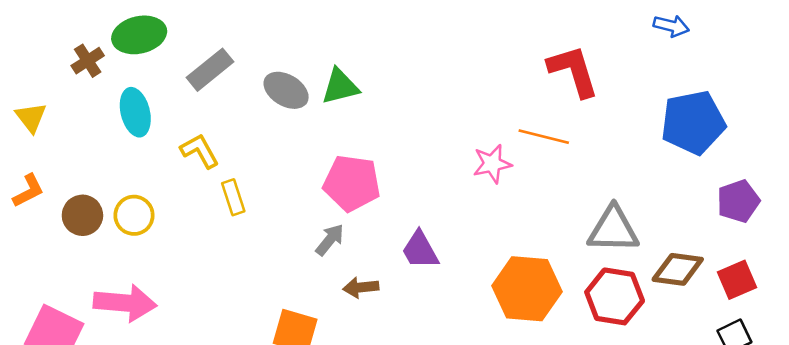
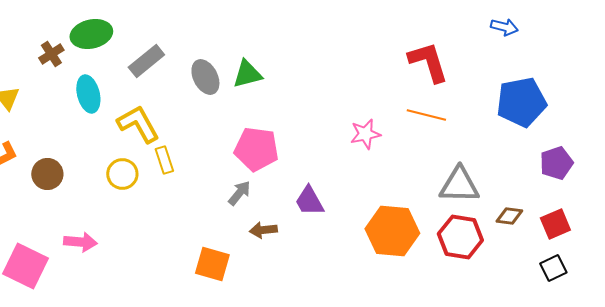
gray ellipse: (286, 90) -> (205, 77), turned 32
orange line: (544, 137) -> (426, 115), moved
yellow L-shape: (200, 151) -> (138, 124), size x1.4
yellow circle: (134, 215) -> (122, 174), moved
brown diamond: (678, 269) -> (509, 216), size x0.7
pink arrow: (125, 303) -> (80, 242), size x0.7

